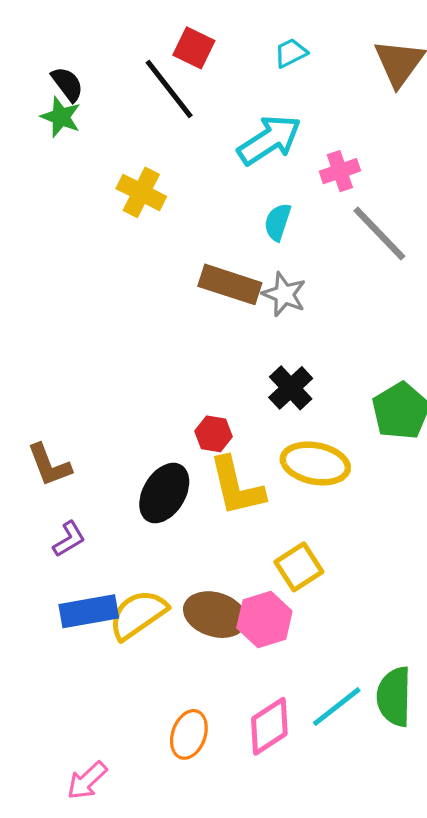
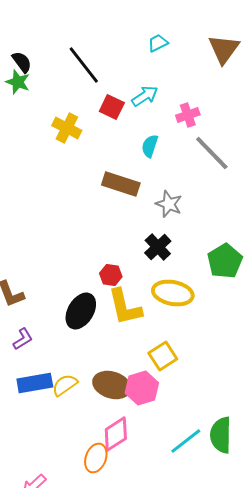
red square: (194, 48) -> (112, 107), moved
cyan arrow: (269, 140) -> (145, 96), size x0.7
gray star: (284, 294) -> (169, 204), moved
yellow semicircle: (138, 615) -> (65, 385), size x0.7
pink diamond: (269, 726) -> (116, 434), moved

